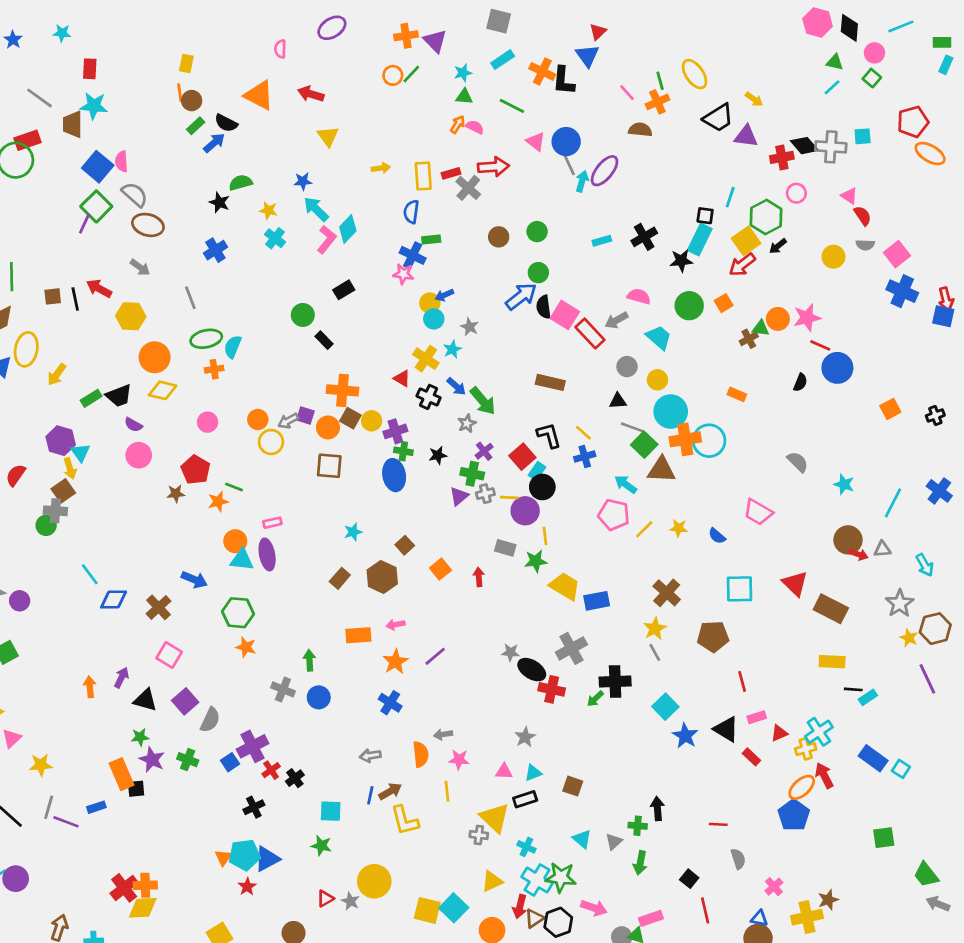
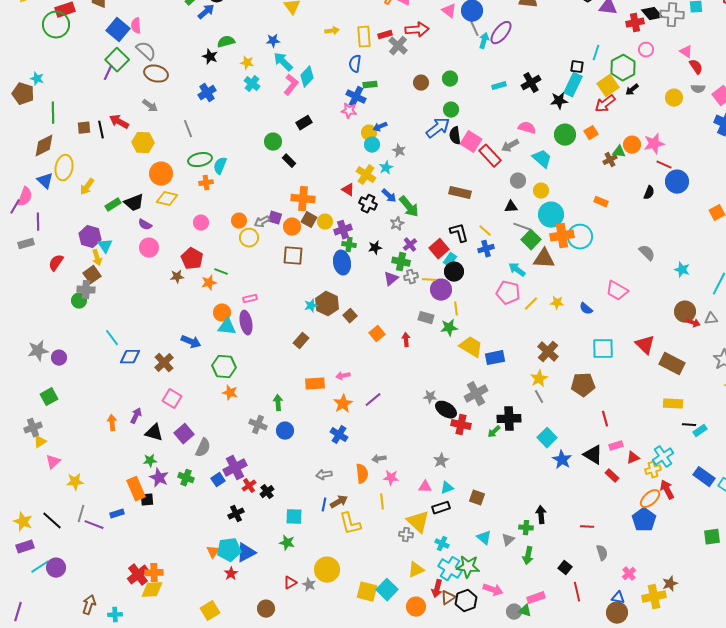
brown hexagon: (382, 577) -> (327, 304), moved

